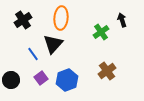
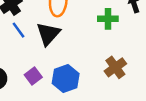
green cross: (101, 32) -> (108, 19), turned 35
blue line: (33, 54) -> (18, 30), moved

